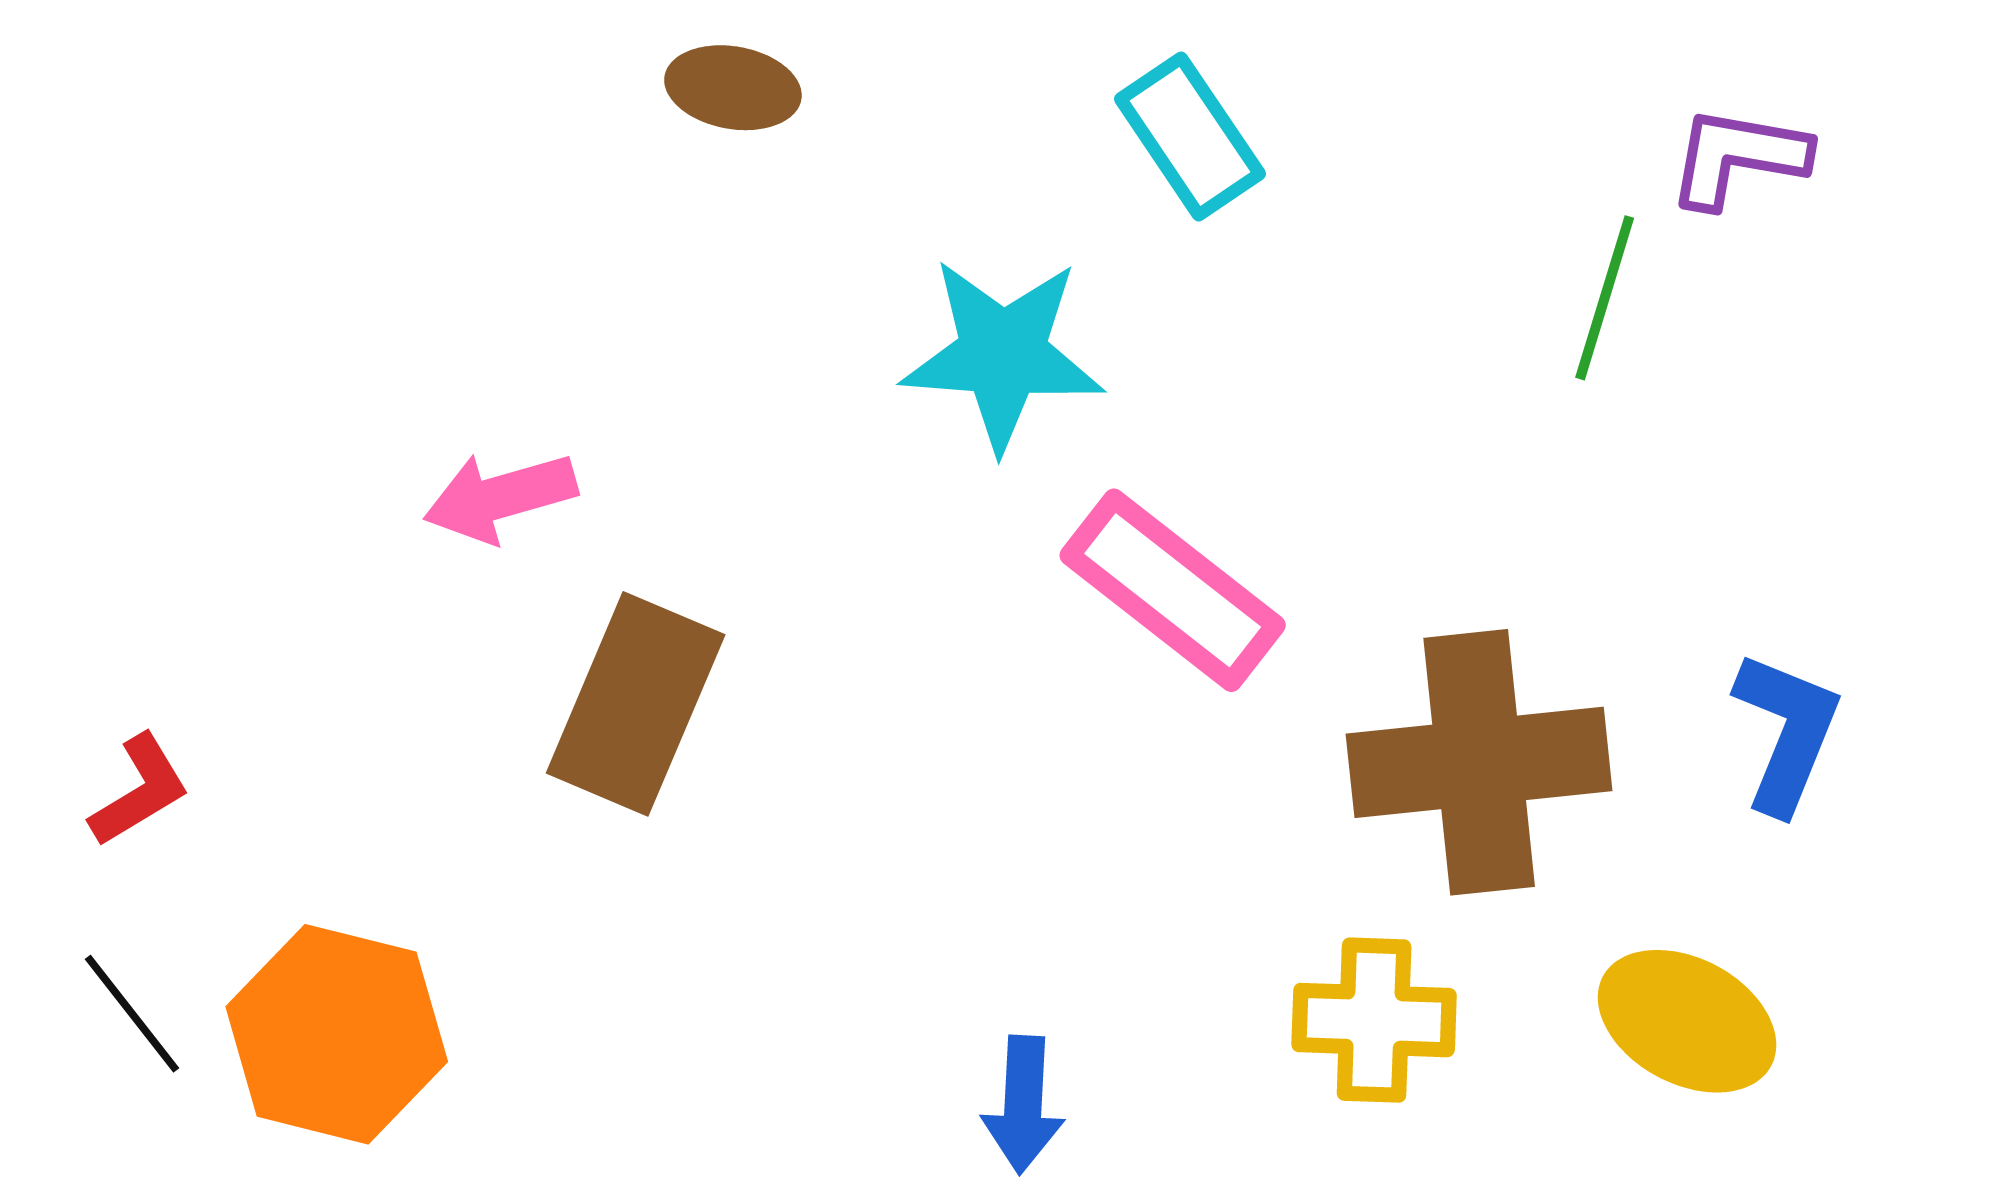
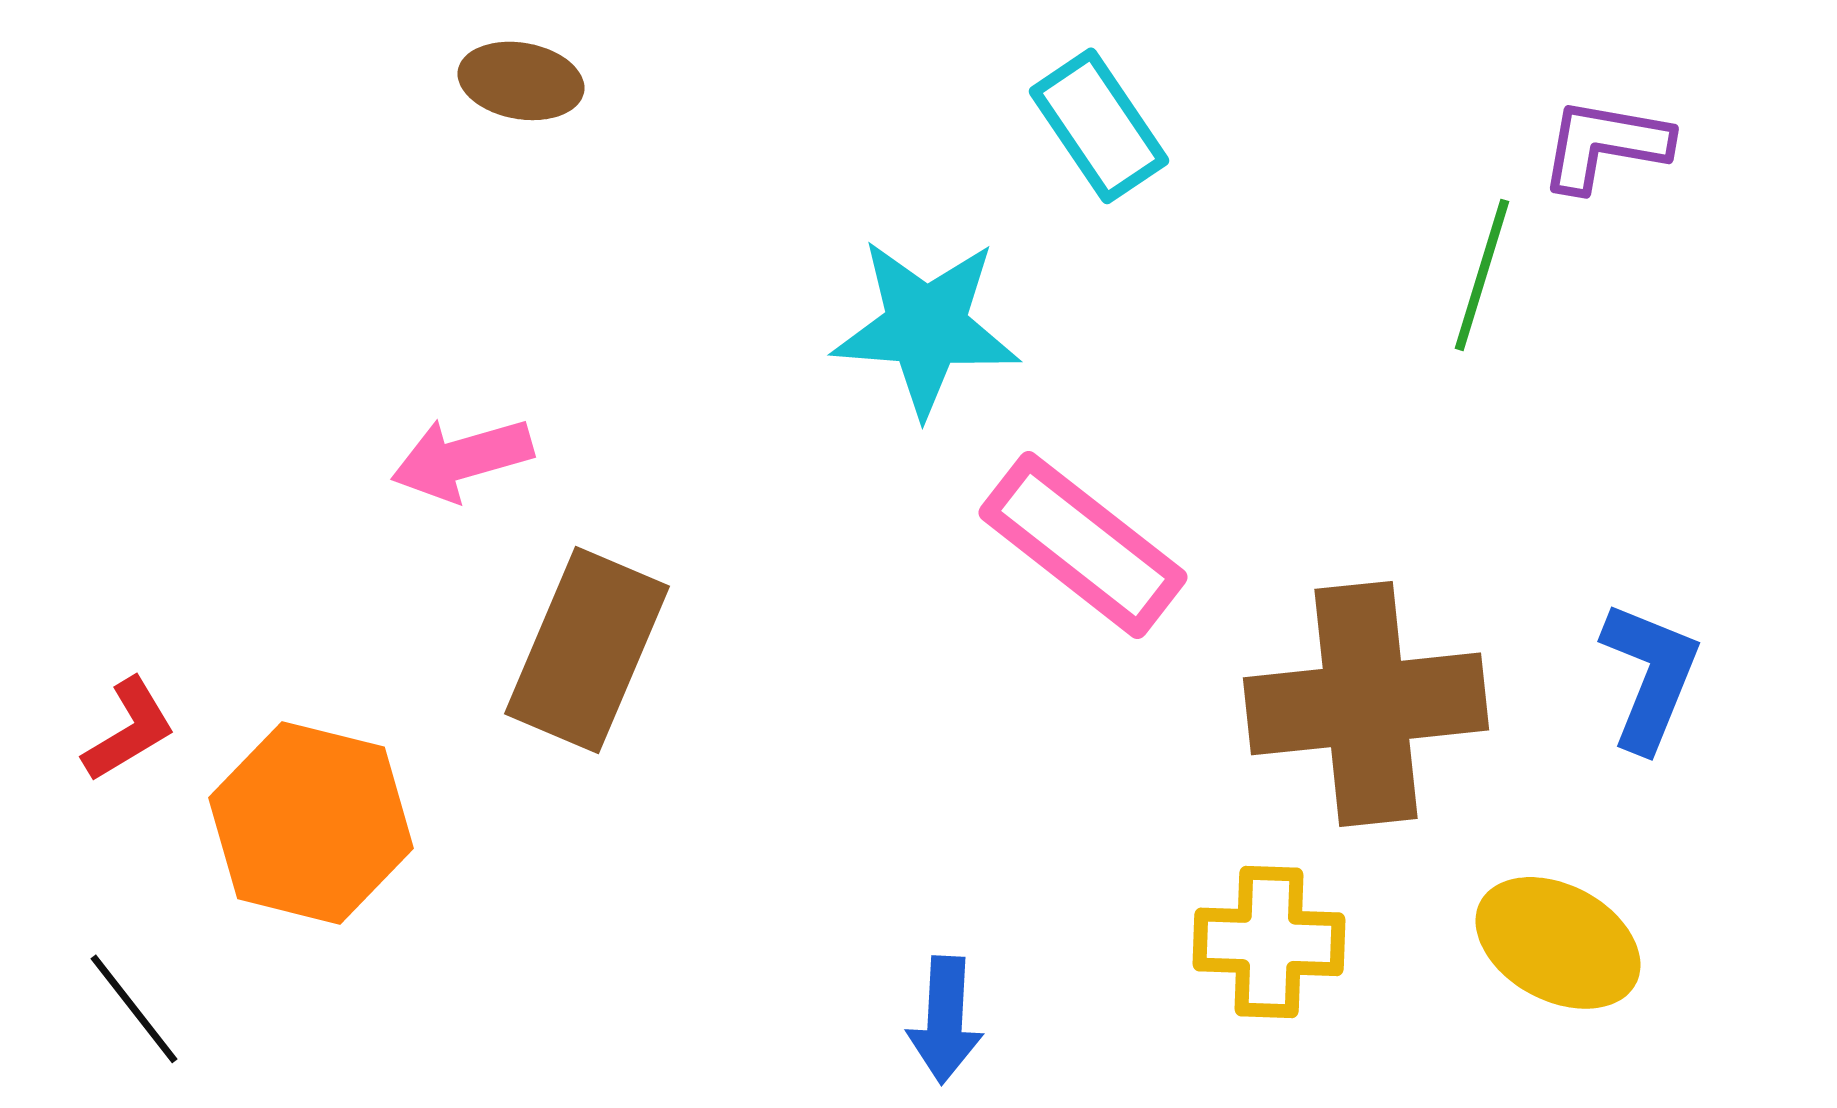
brown ellipse: (733, 88) -> (521, 81), moved
black line: (132, 1014) -> (134, 1009), moved
orange hexagon: (337, 1034) -> (311, 823), moved

